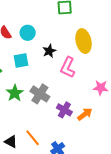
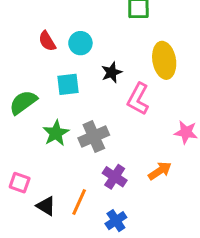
gray cross: (40, 94) -> (94, 137), turned 30
purple cross: (64, 110) -> (115, 177), moved
orange line: (33, 138) -> (79, 202), turned 60

